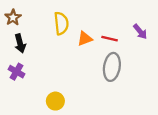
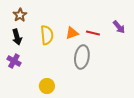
brown star: (13, 17) -> (20, 15), moved
yellow semicircle: (61, 23) -> (47, 35), moved
gray ellipse: (112, 67) -> (82, 57), moved

